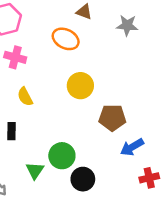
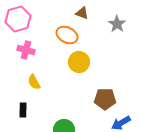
gray star: (127, 25) -> (117, 24), turned 30
yellow circle: (80, 86) -> (79, 62), moved

